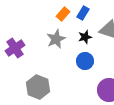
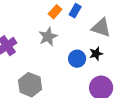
black star: (85, 37) -> (96, 54), moved

